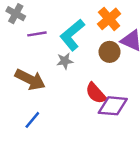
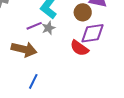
purple line: (37, 34) -> (34, 26), moved
purple diamond: (113, 106) -> (92, 33), moved

